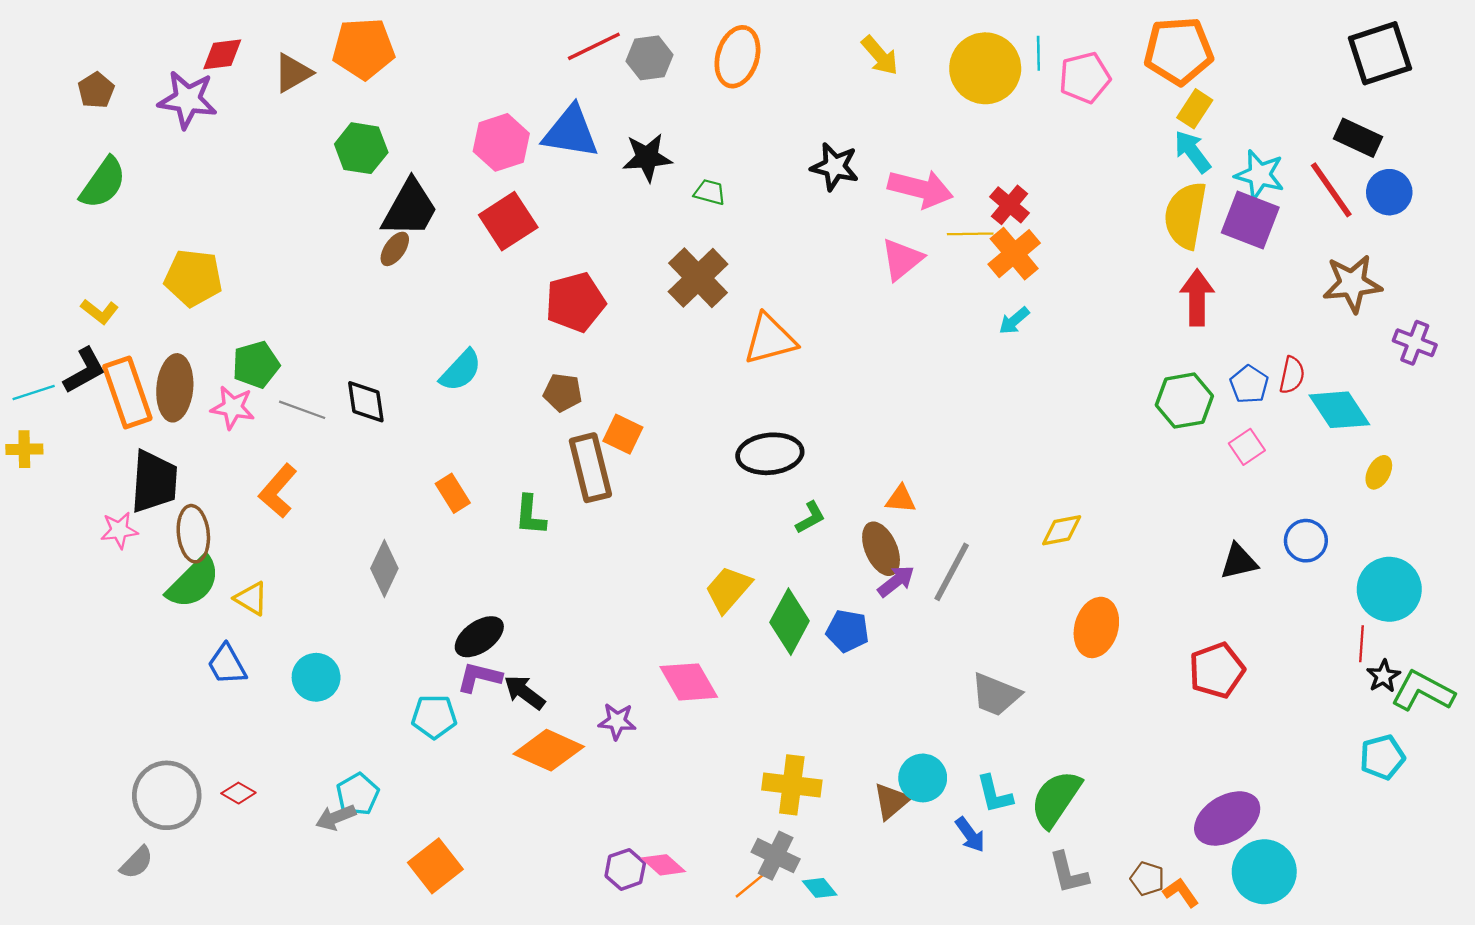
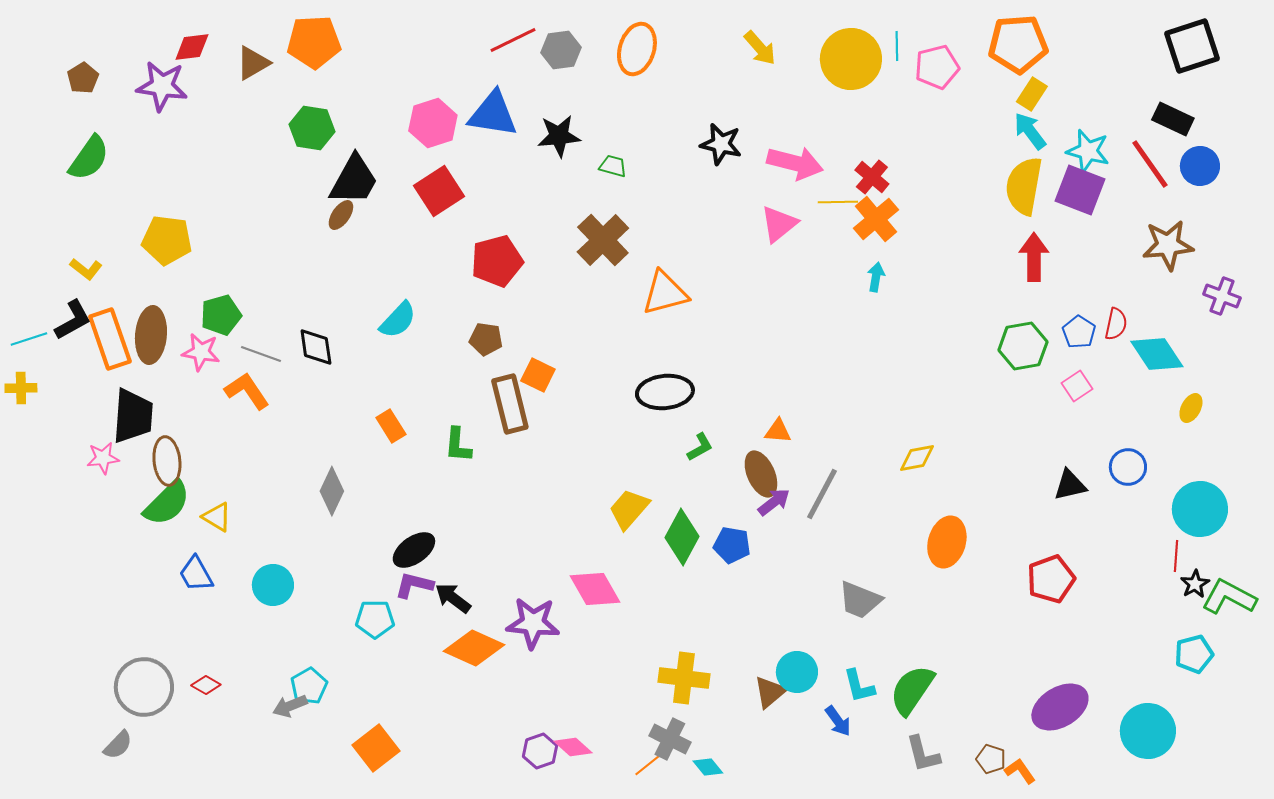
cyan arrow: (1014, 321) -> (876, 277), turned 140
orange L-shape: (278, 491) -> (247, 391), moved, turned 105
purple star: (617, 721) -> (533, 623), size x1.6
cyan circle: (1264, 872) -> (1148, 731), moved

